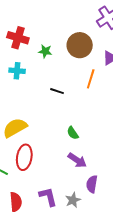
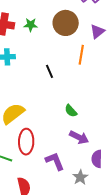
green star: (45, 51) -> (31, 25), moved
black line: (57, 91) -> (49, 71), turned 56
purple L-shape: (48, 197) -> (55, 161), moved

